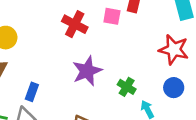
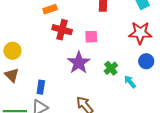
pink square: (112, 16) -> (91, 37), moved
green cross: (127, 87) -> (111, 68), turned 32

